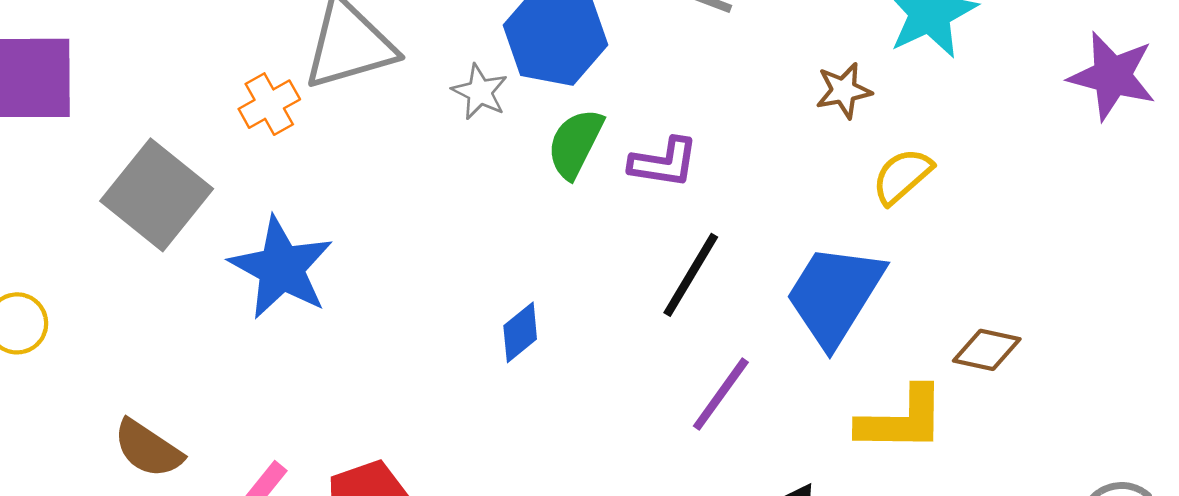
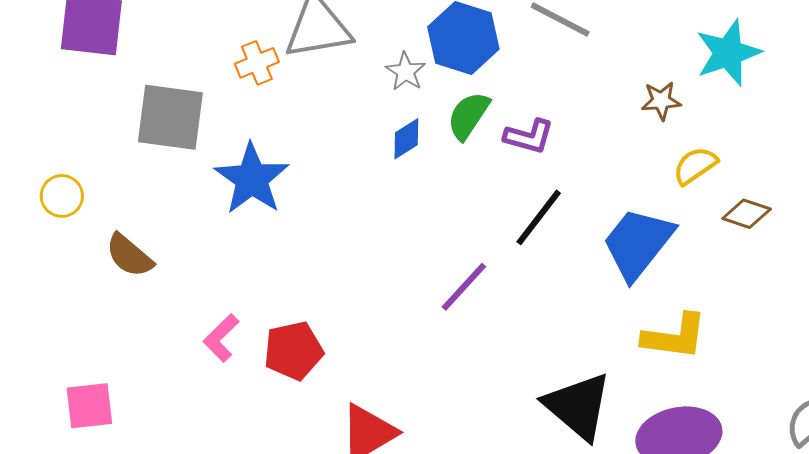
gray square: (157, 195) -> (170, 117), turned -38
blue diamond: (520, 332) -> (406, 139), moved
brown diamond: (987, 350) -> (747, 214), moved
purple line: (721, 394) -> (464, 287), moved
brown semicircle: (148, 449) -> (129, 255), moved

